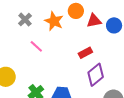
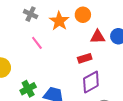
gray cross: (25, 20) -> (31, 14), turned -32
red triangle: (94, 21) -> (98, 37), moved

